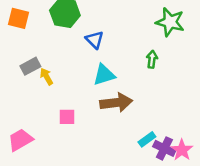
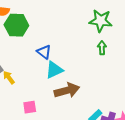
blue triangle: (95, 40) -> (44, 52), moved
green arrow: (152, 59) -> (102, 48), moved

